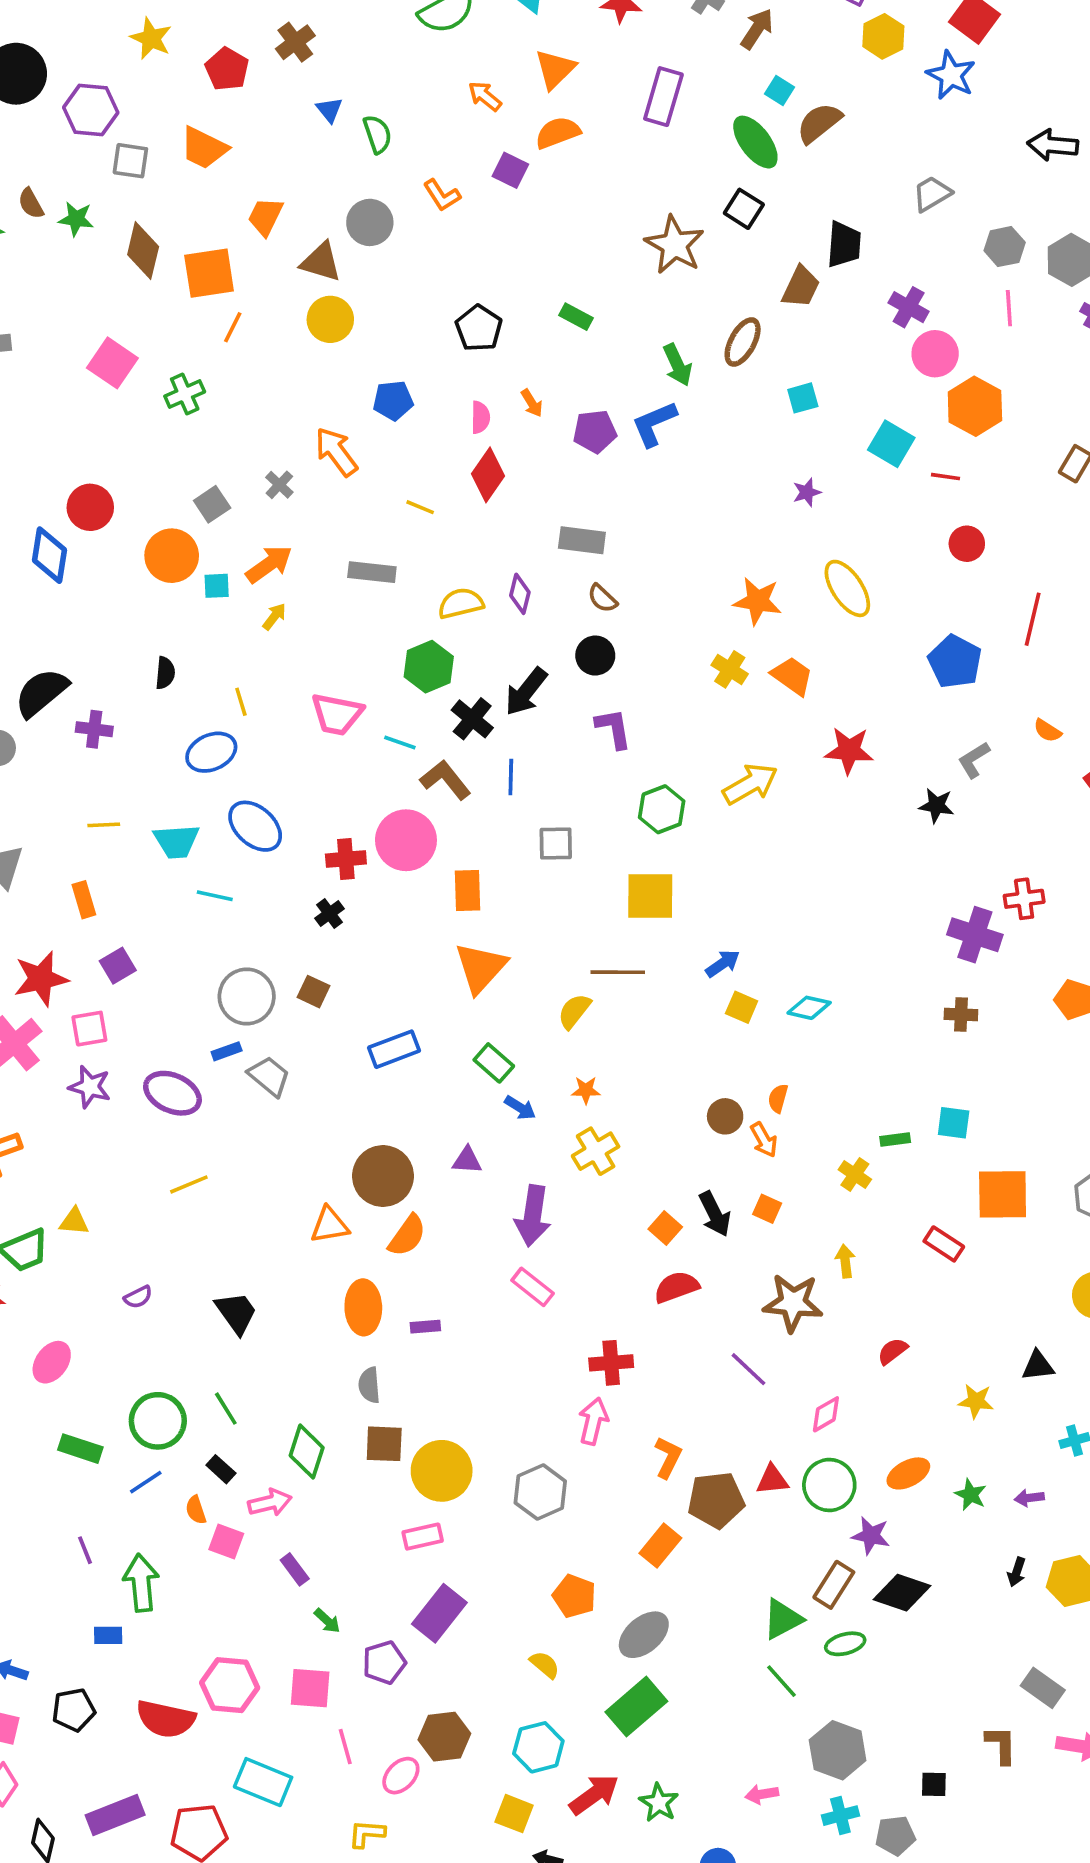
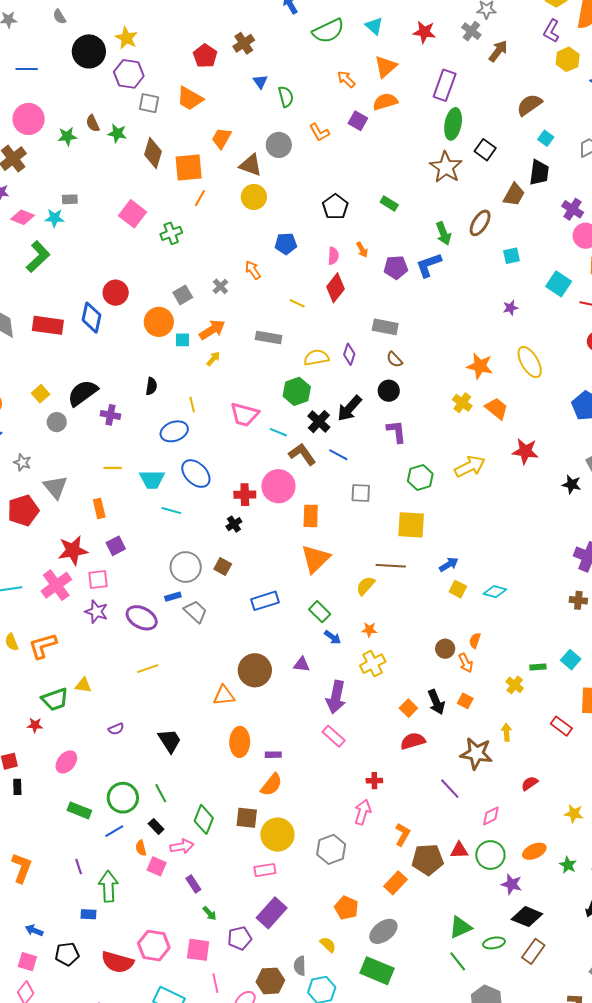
yellow star: (151, 38) -> (126, 38), moved
cyan square: (779, 90) -> (546, 138), moved
green ellipse: (755, 142) -> (453, 124), moved, turned 44
orange arrow: (336, 452) -> (253, 270), size x0.7
blue line: (511, 777) -> (338, 455), turned -66
cyan square: (954, 1123) -> (571, 660), turned 30
orange semicircle: (407, 1236) -> (271, 785), moved
red cross: (611, 1363) -> (374, 781), size x0.7
gray semicircle: (369, 1385) -> (300, 966), moved
brown rectangle: (834, 1585) -> (533, 951), moved
green rectangle: (636, 1707) -> (377, 971), turned 60

